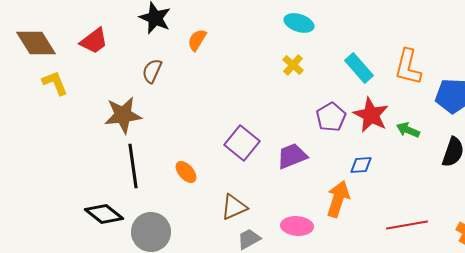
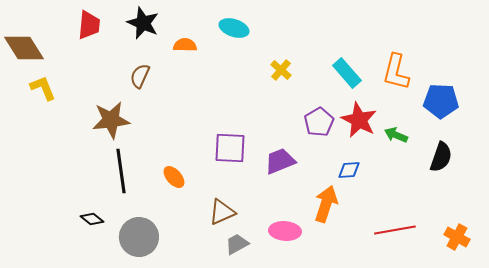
cyan ellipse: (299, 23) -> (234, 28), moved
orange semicircle: (197, 40) -> (185, 45), turned 60
red trapezoid: (94, 41) -> (89, 25), moved, turned -48
purple square: (242, 143) -> (230, 148), turned -36
black diamond: (104, 214) -> (92, 219), size x0.6

